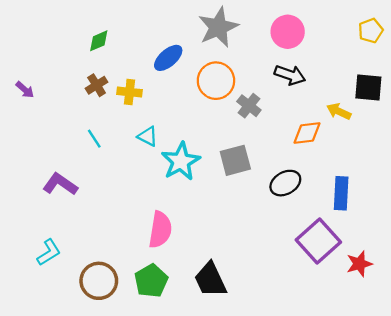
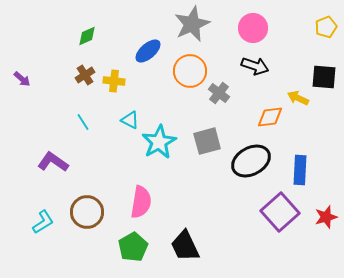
black ellipse: (285, 183) -> (251, 161), size x1.4
red star: (359, 264) -> (326, 217), moved
brown circle: (99, 281) -> (87, 212), moved

